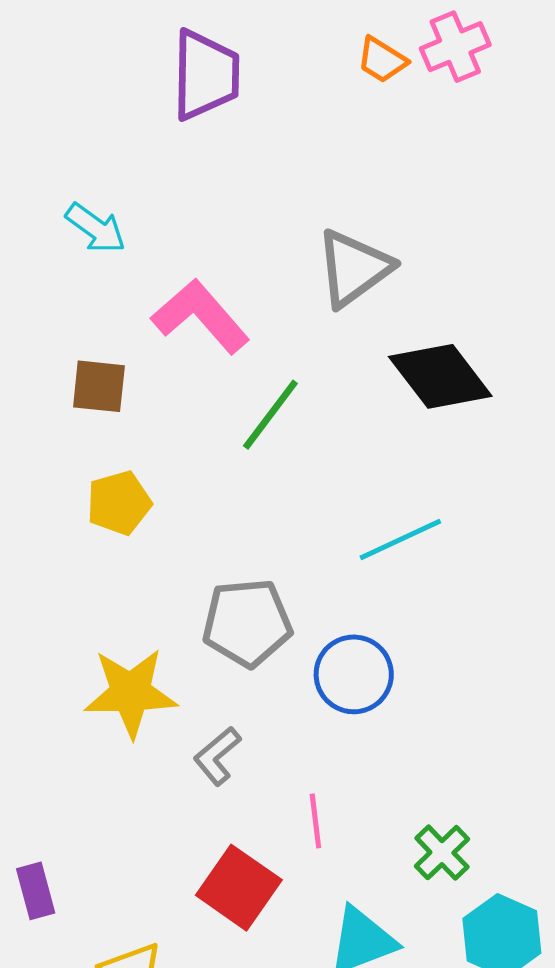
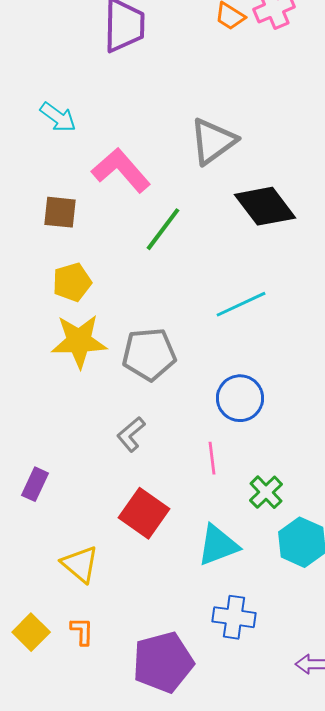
blue circle: (354, 674) -> (240, 398), moved
yellow star: (131, 693) -> (79, 341), moved
pink line: (315, 821) -> (212, 458), moved
purple rectangle: (36, 891) -> (35, 484), moved, turned 40

